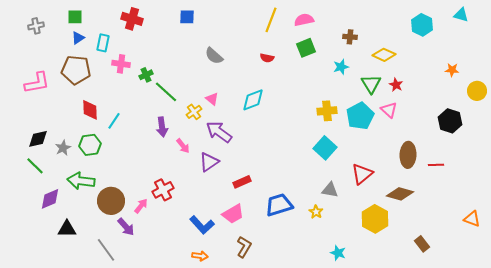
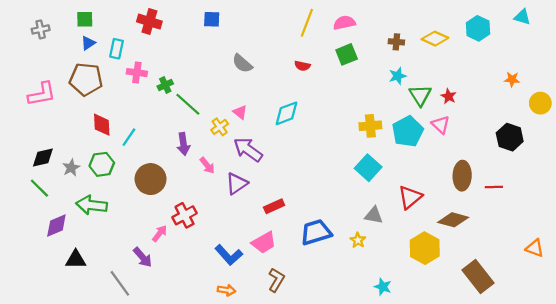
yellow diamond: (384, 55) -> (435, 39), moved
cyan star: (341, 67) -> (398, 76), moved
brown circle: (111, 201) -> (151, 179), moved
brown rectangle: (422, 244) -> (478, 277), size x1.8

